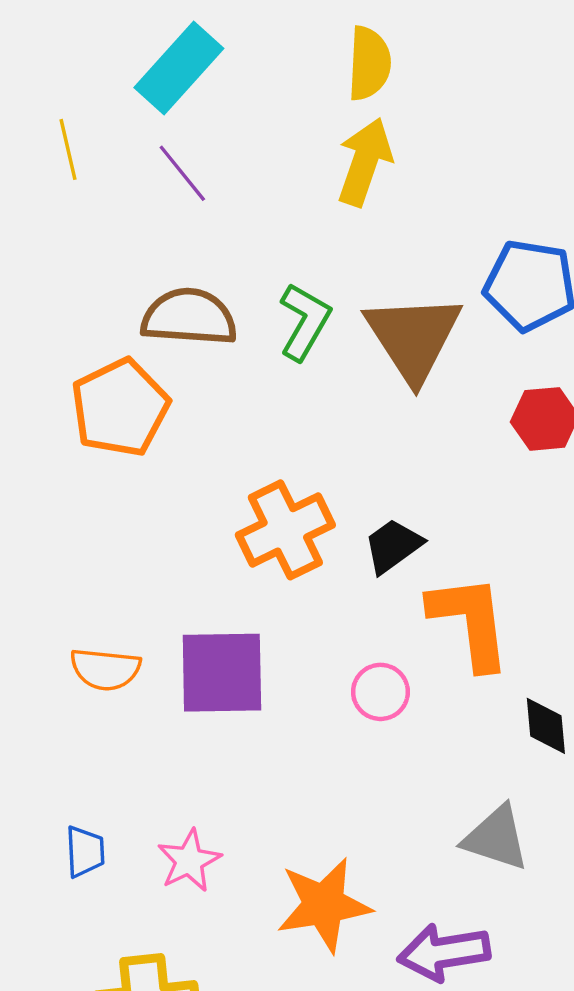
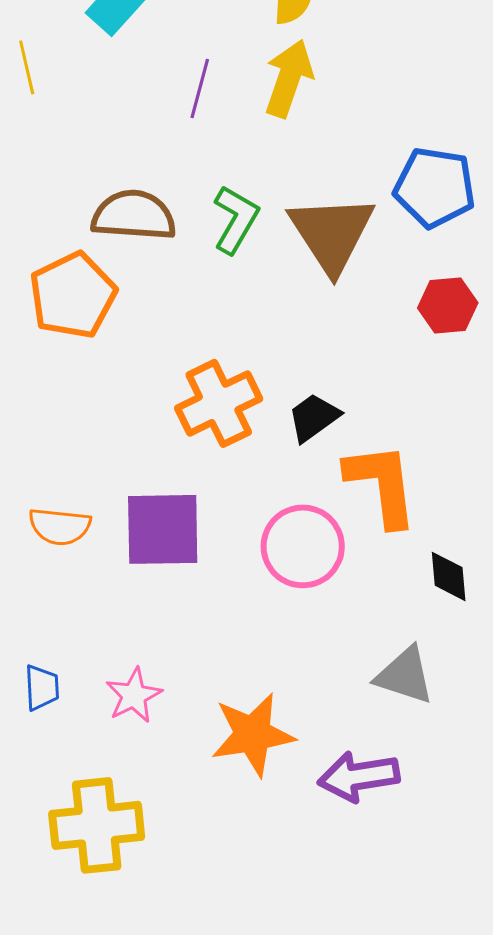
purple line: (182, 173) -> (200, 88), moved, turned 54
pink circle: (380, 692) -> (303, 546), size x1.6

